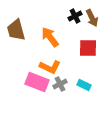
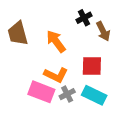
brown arrow: (92, 18) -> (103, 31), moved
red square: (88, 48) -> (92, 66), moved
cyan rectangle: (84, 85) -> (94, 95), size x1.5

